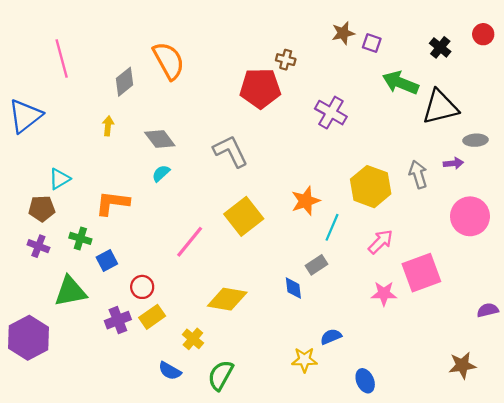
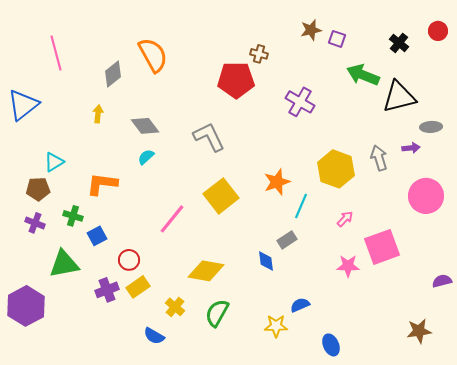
pink arrow: (381, 242) -> (345, 219), size x0.7
green semicircle: (221, 375) -> (217, 313), moved

